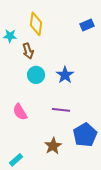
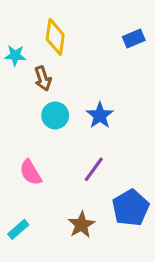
purple line: (61, 110) -> (94, 169), turned -60
cyan rectangle: (16, 160) -> (18, 229), moved

